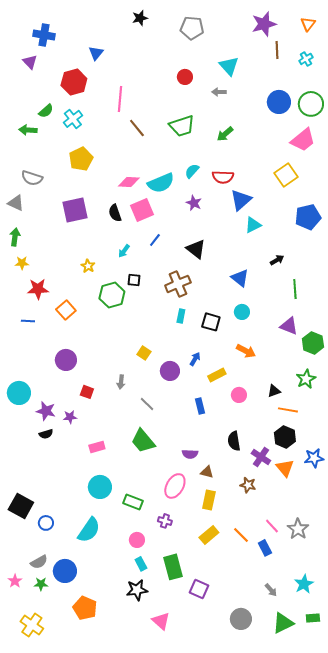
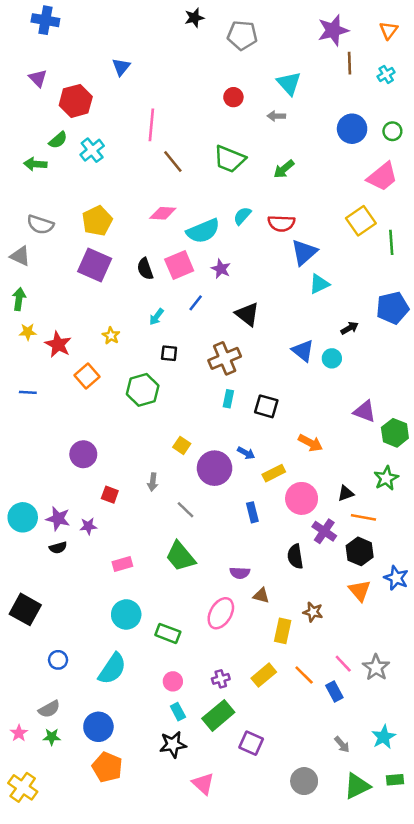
black star: (140, 18) -> (194, 18), moved
blue cross: (44, 35) -> (45, 20), moved
red hexagon: (74, 82) -> (76, 101), moved
green circle: (311, 104) -> (392, 131), size x0.6
green trapezoid: (182, 126) -> (230, 159), turned 40
yellow pentagon: (81, 159) -> (97, 221), moved
pink diamond: (129, 182) -> (163, 213), moved
purple star: (194, 203) -> (221, 269), moved
purple square: (75, 210) -> (95, 265), turned 36
blue pentagon: (308, 217) -> (392, 308), moved
red star: (38, 289) -> (58, 344), moved, turned 30
green line: (295, 289) -> (391, 242), moved
green hexagon: (112, 295) -> (143, 390), moved
orange square: (66, 310) -> (87, 376), moved
cyan circle: (242, 312) -> (332, 358), moved
blue line: (28, 321) -> (28, 392), moved
blue arrow: (195, 359) -> (246, 453), turned 88
purple circle: (170, 371) -> (215, 468), size x1.4
cyan circle: (19, 393) -> (23, 517), moved
pink circle: (239, 395) -> (302, 498), size x1.6
purple cross: (261, 457) -> (324, 531), moved
blue star: (314, 458) -> (396, 578), turned 30
yellow rectangle: (209, 500) -> (283, 631), moved
black square: (21, 506) -> (25, 609), moved
purple cross: (165, 521) -> (221, 679), moved, turned -32
green rectangle: (173, 567) -> (218, 715), turned 65
blue circle: (65, 571) -> (98, 727), moved
yellow cross: (32, 625) -> (23, 787), moved

